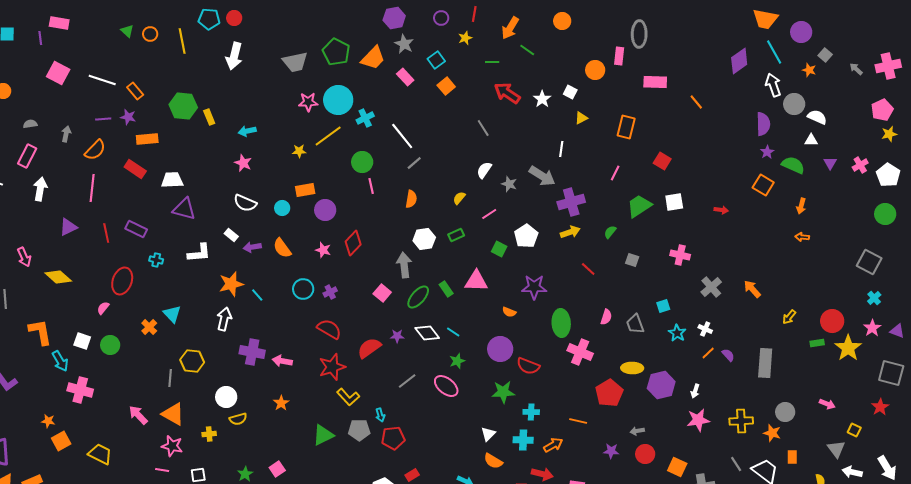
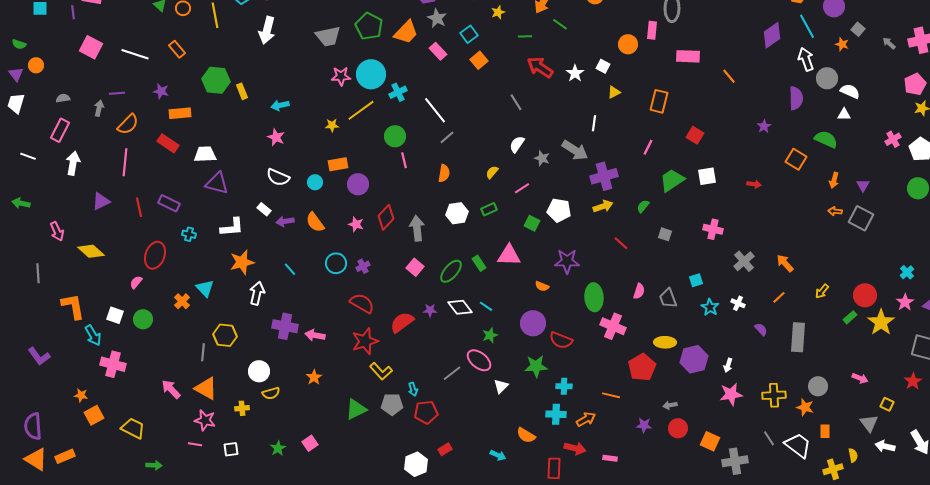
orange rectangle: (135, 91) -> (177, 49), moved
purple line: (103, 119) -> (117, 93), moved
purple star: (767, 152) -> (764, 126), moved
purple triangle: (830, 163) -> (863, 185), moved
white pentagon: (526, 236) -> (559, 210), turned -30
gray square: (869, 262) -> (861, 218), moved
gray arrow: (404, 265) -> (417, 228), moved
orange star: (231, 284) -> (242, 262), moved
green rectangle: (817, 343) -> (850, 317), turned -32
orange line: (708, 353) -> (779, 297), moved
gray line: (407, 381) -> (452, 373), moved
white triangle: (488, 434) -> (501, 386), moved

